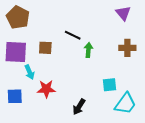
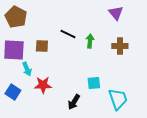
green arrow: (88, 50) -> (90, 41), moved
cyan square: (110, 85) -> (94, 83), moved
blue square: (15, 96) -> (13, 92), turned 35
cyan trapezoid: (125, 104) -> (118, 99), turned -55

